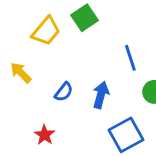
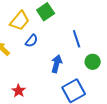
blue semicircle: (64, 92) -> (32, 41), moved

